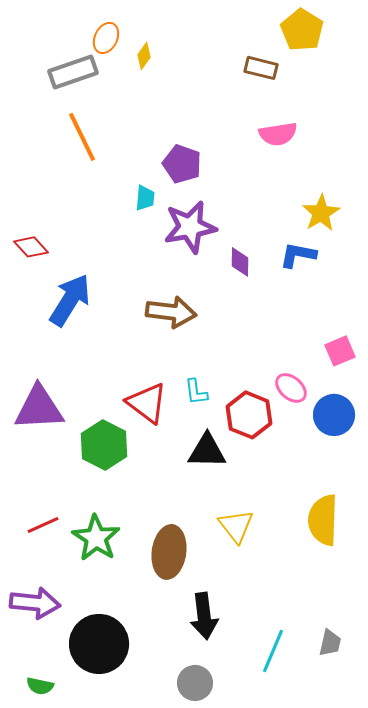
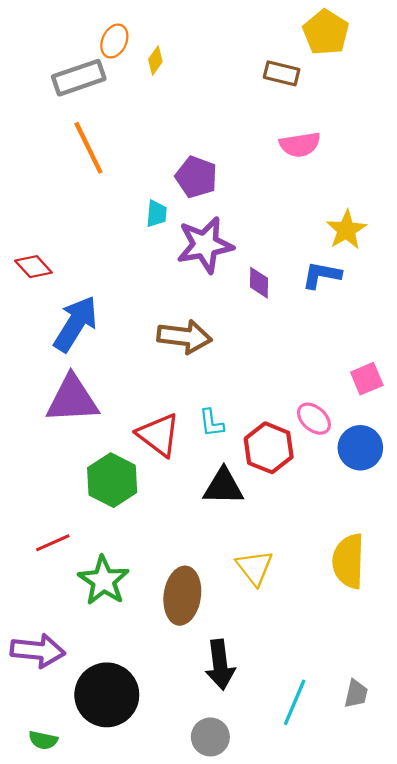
purple triangle: (39, 408) -> (72, 399), moved
red line: (43, 525) -> (53, 543), moved

